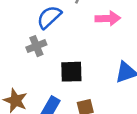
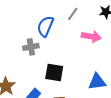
blue semicircle: (49, 17) -> (45, 26), turned -35

